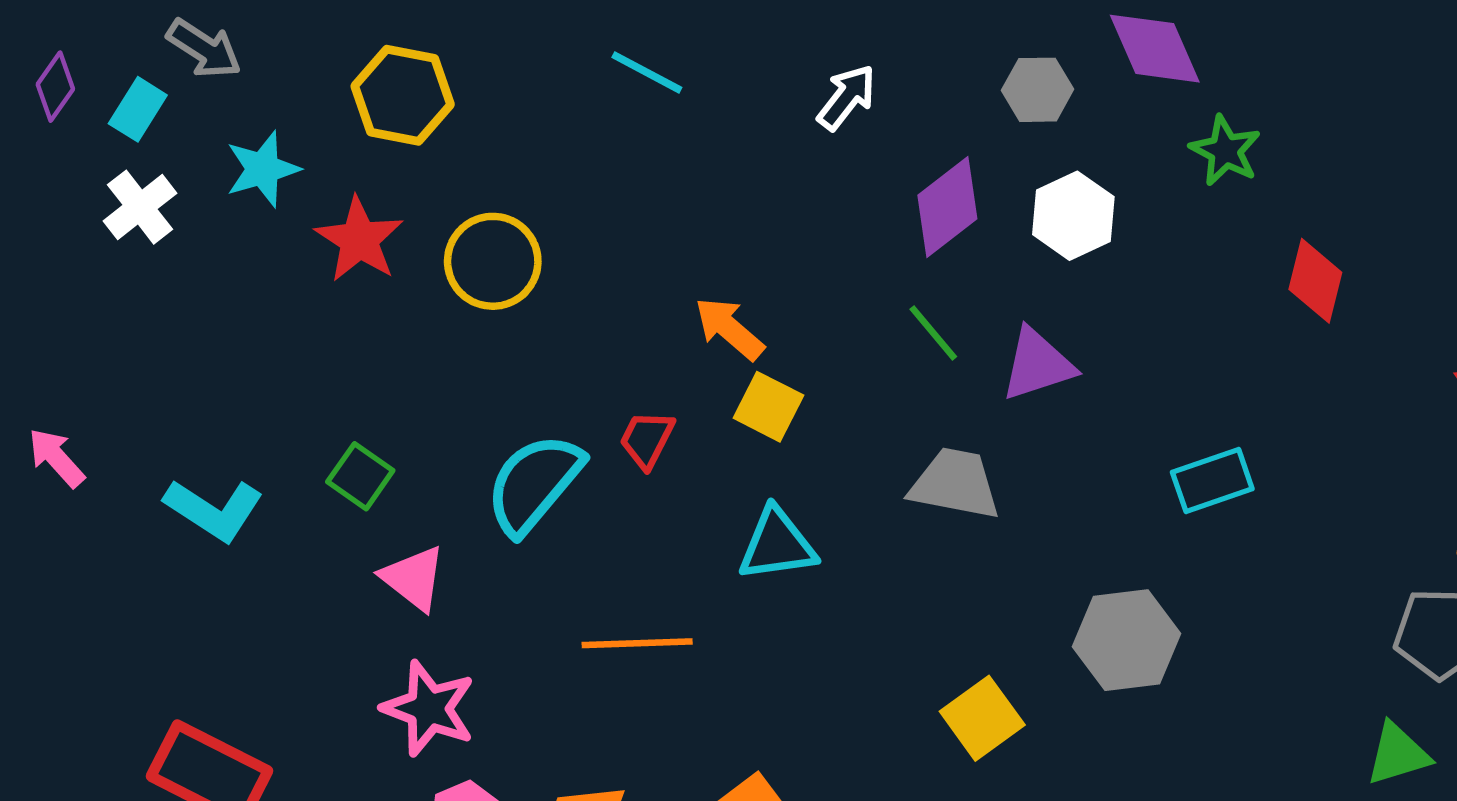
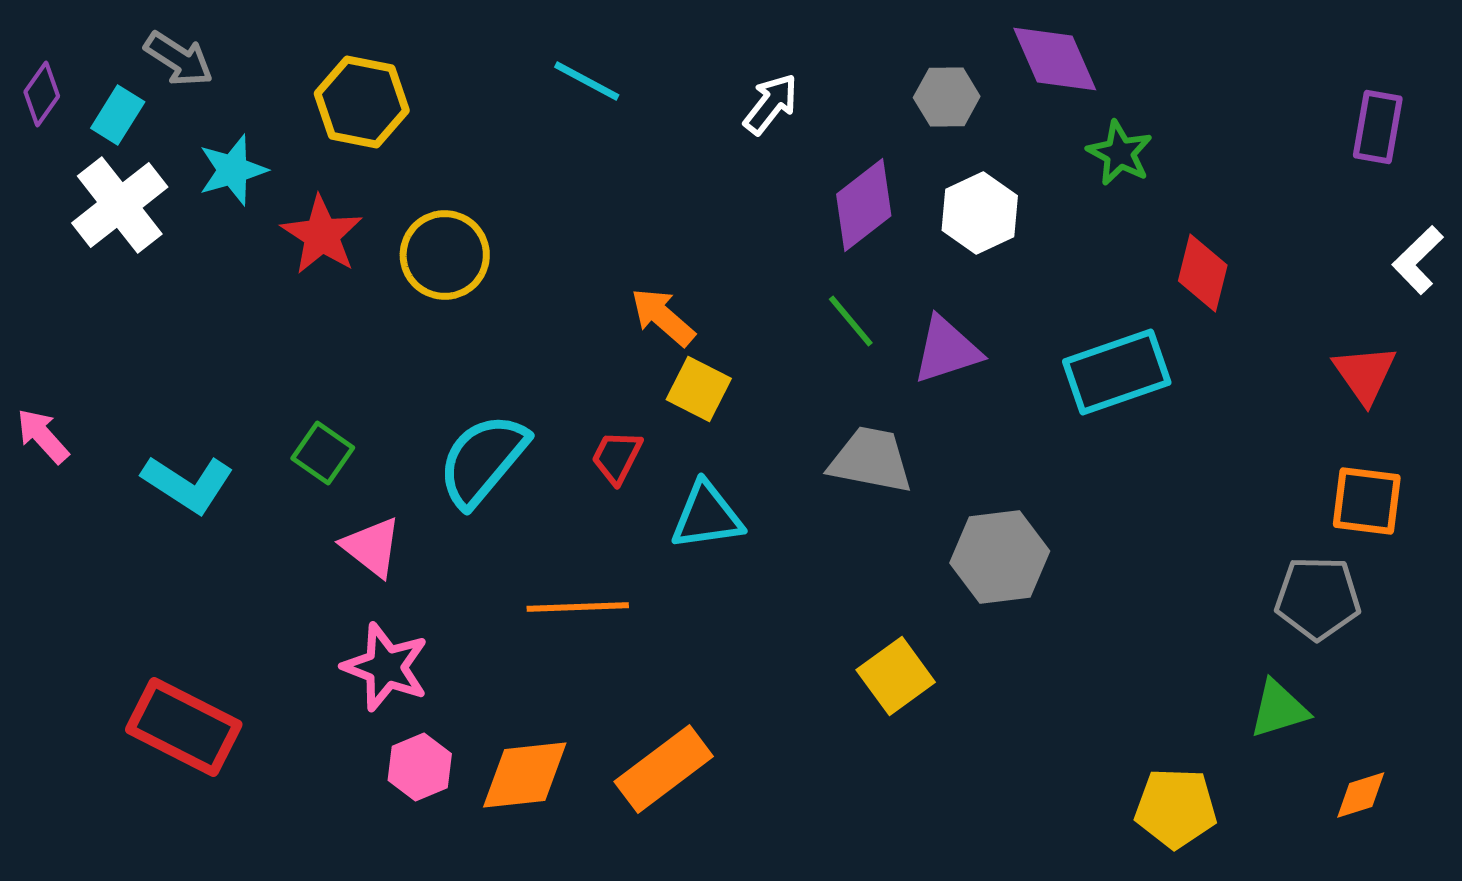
white cross: (140, 207) -> (120, 205), size x1.4
red trapezoid: (647, 439) -> (617, 457), moved
cyan rectangle: (1212, 481) -> (1117, 372), moved, size x1.4
gray hexagon: (1127, 640) -> (1000, 557), moved

